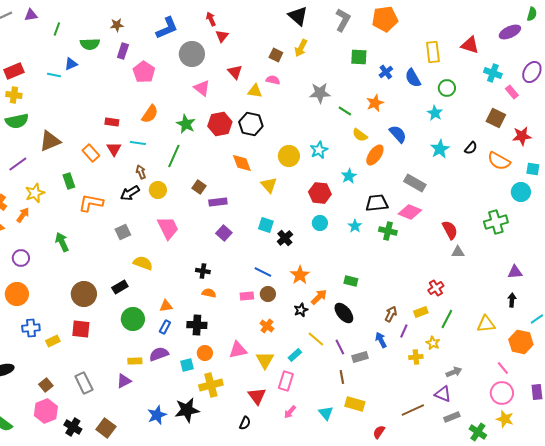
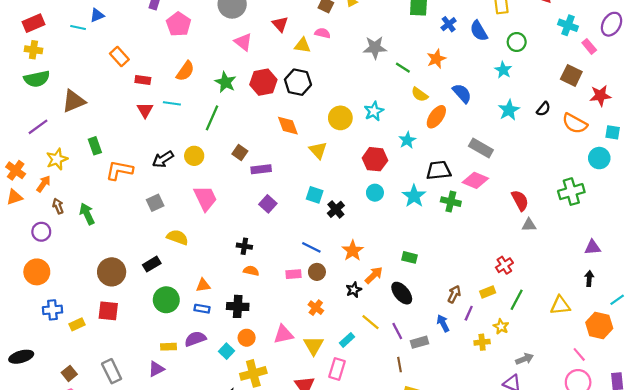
orange rectangle: (91, 153) -> (119, 57), moved
brown arrow: (141, 172) -> (58, 206), moved
cyan star: (355, 226) -> (414, 196), size x1.5
blue rectangle: (165, 327) -> (202, 309), turned 72
cyan square: (187, 365) -> (227, 351), turned -32

